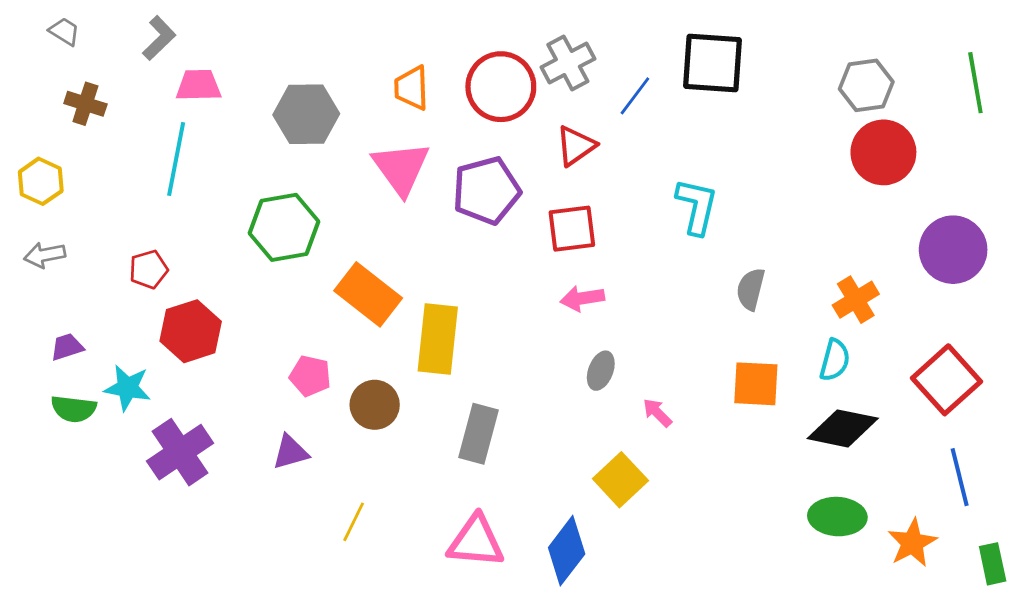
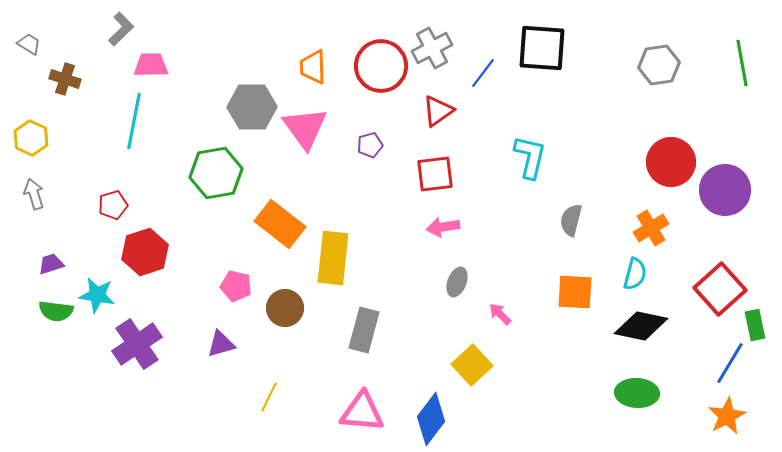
gray trapezoid: (64, 31) -> (29, 44), moved
gray hexagon: (306, 114) -> (252, 107), moved
red circle: (883, 152) -> (671, 162), moved
purple pentagon: (486, 191) -> (370, 145), size x0.5
gray arrow: (45, 255) -> (34, 194), turned 84
blue line: (960, 477) -> (730, 363), turned 45
orange star: (912, 543) -> (727, 416), moved
green rectangle: (993, 564) -> (755, 325), moved

